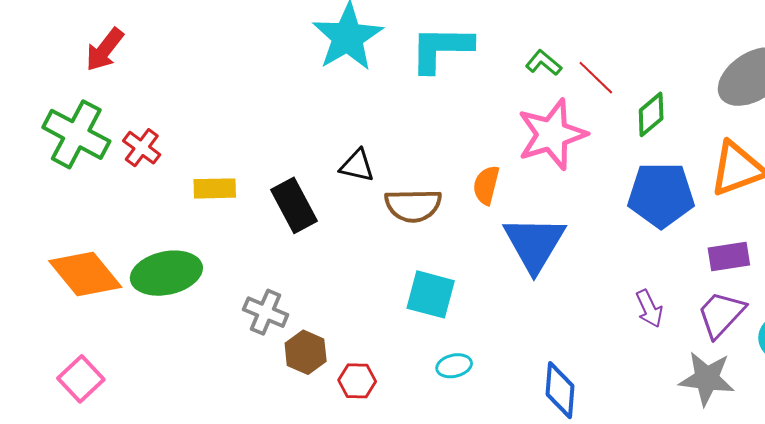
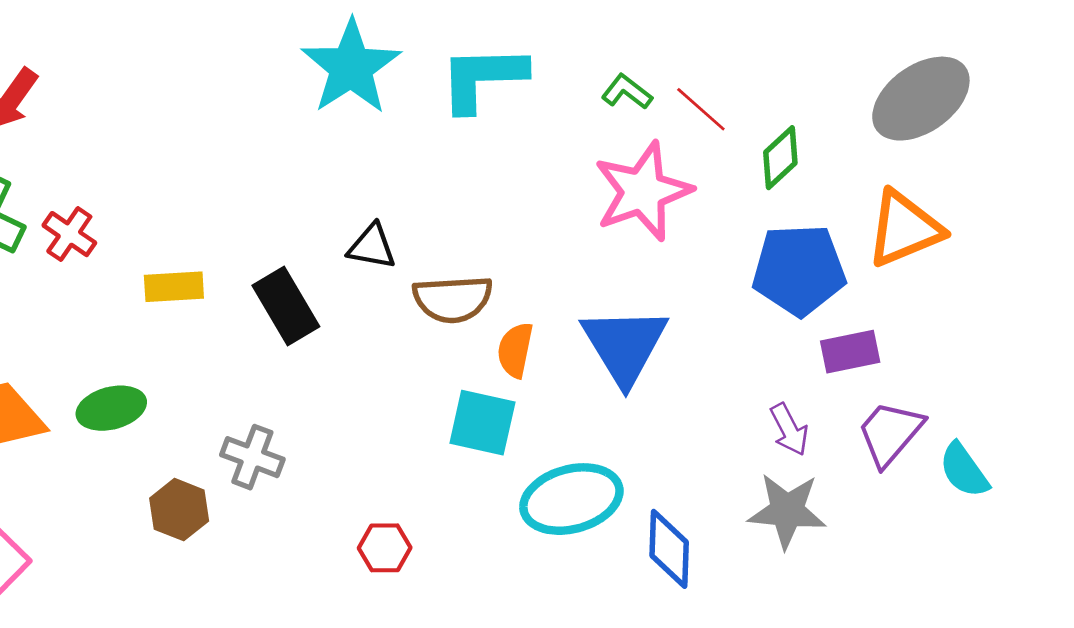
orange semicircle: (486, 185) -> (515, 350), moved
purple rectangle: (729, 257) -> (850, 352), moved
green ellipse: (166, 273) -> (111, 408), size x0.7
brown hexagon: (306, 352) -> (179, 510), moved
cyan ellipse: (454, 366) -> (571, 499), moved, size x2.0
gray star: (707, 379) -> (787, 511), moved

